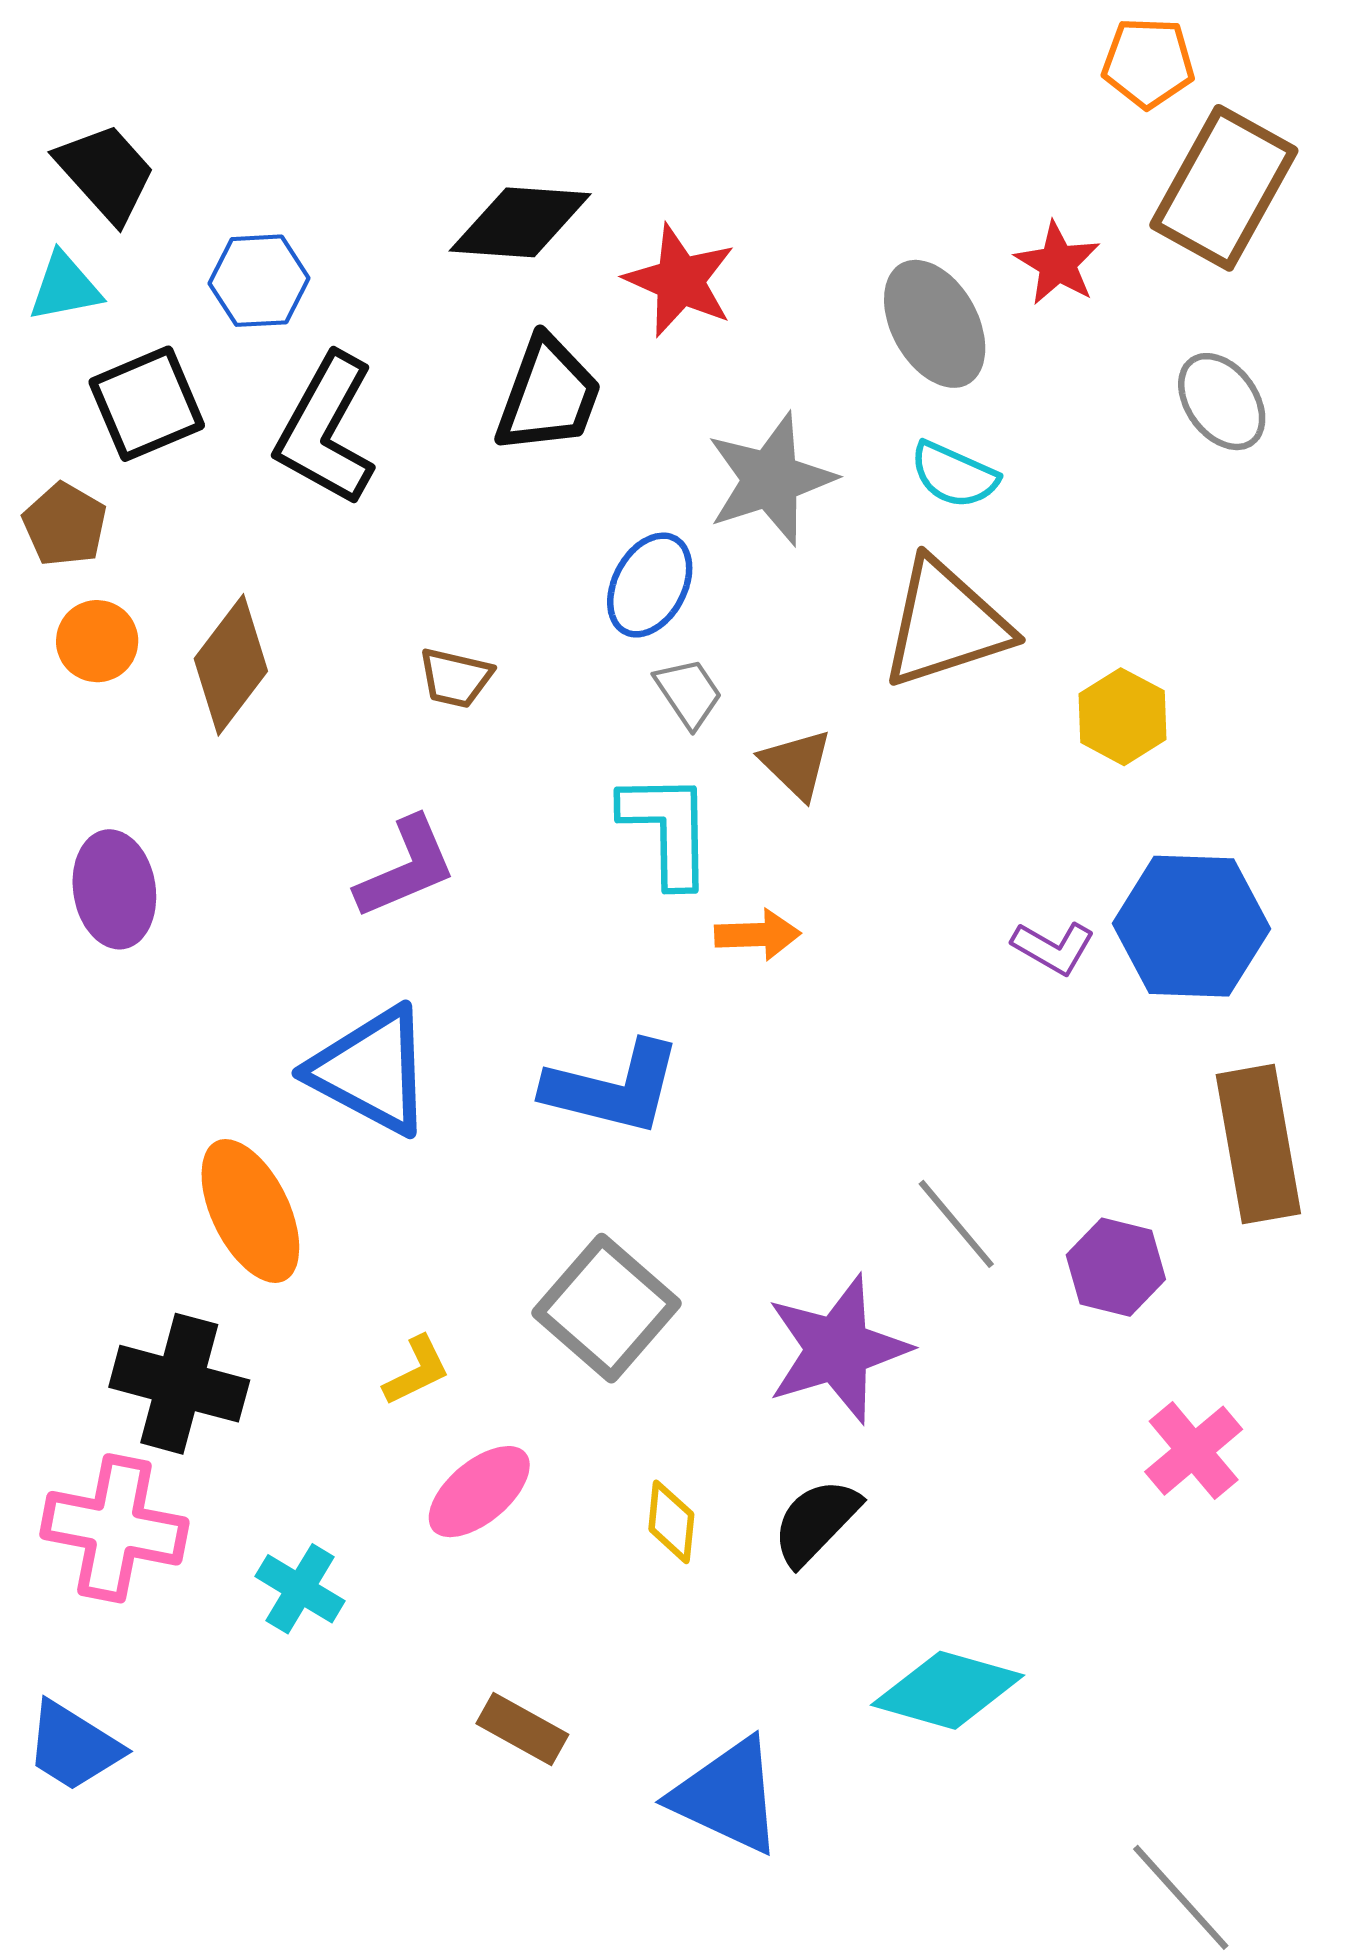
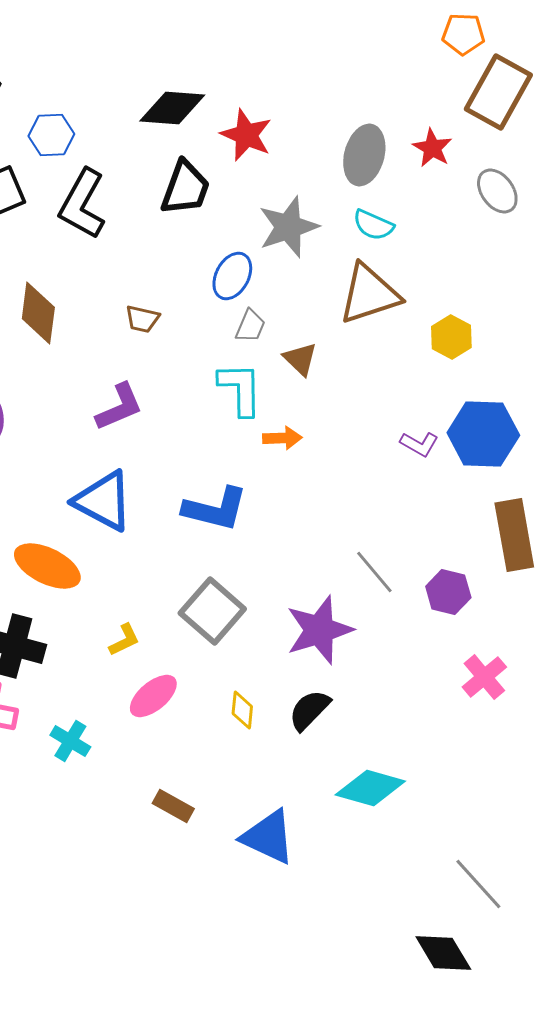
red star: (1058, 263) -> (432, 148), moved
gray ellipse: (935, 324) -> (364, 155), turned 44
brown diamond: (231, 665) -> (38, 313), turned -30
gray trapezoid: (689, 693) -> (250, 326), turned 57
orange ellipse: (250, 1211) -> (47, 566), turned -38

